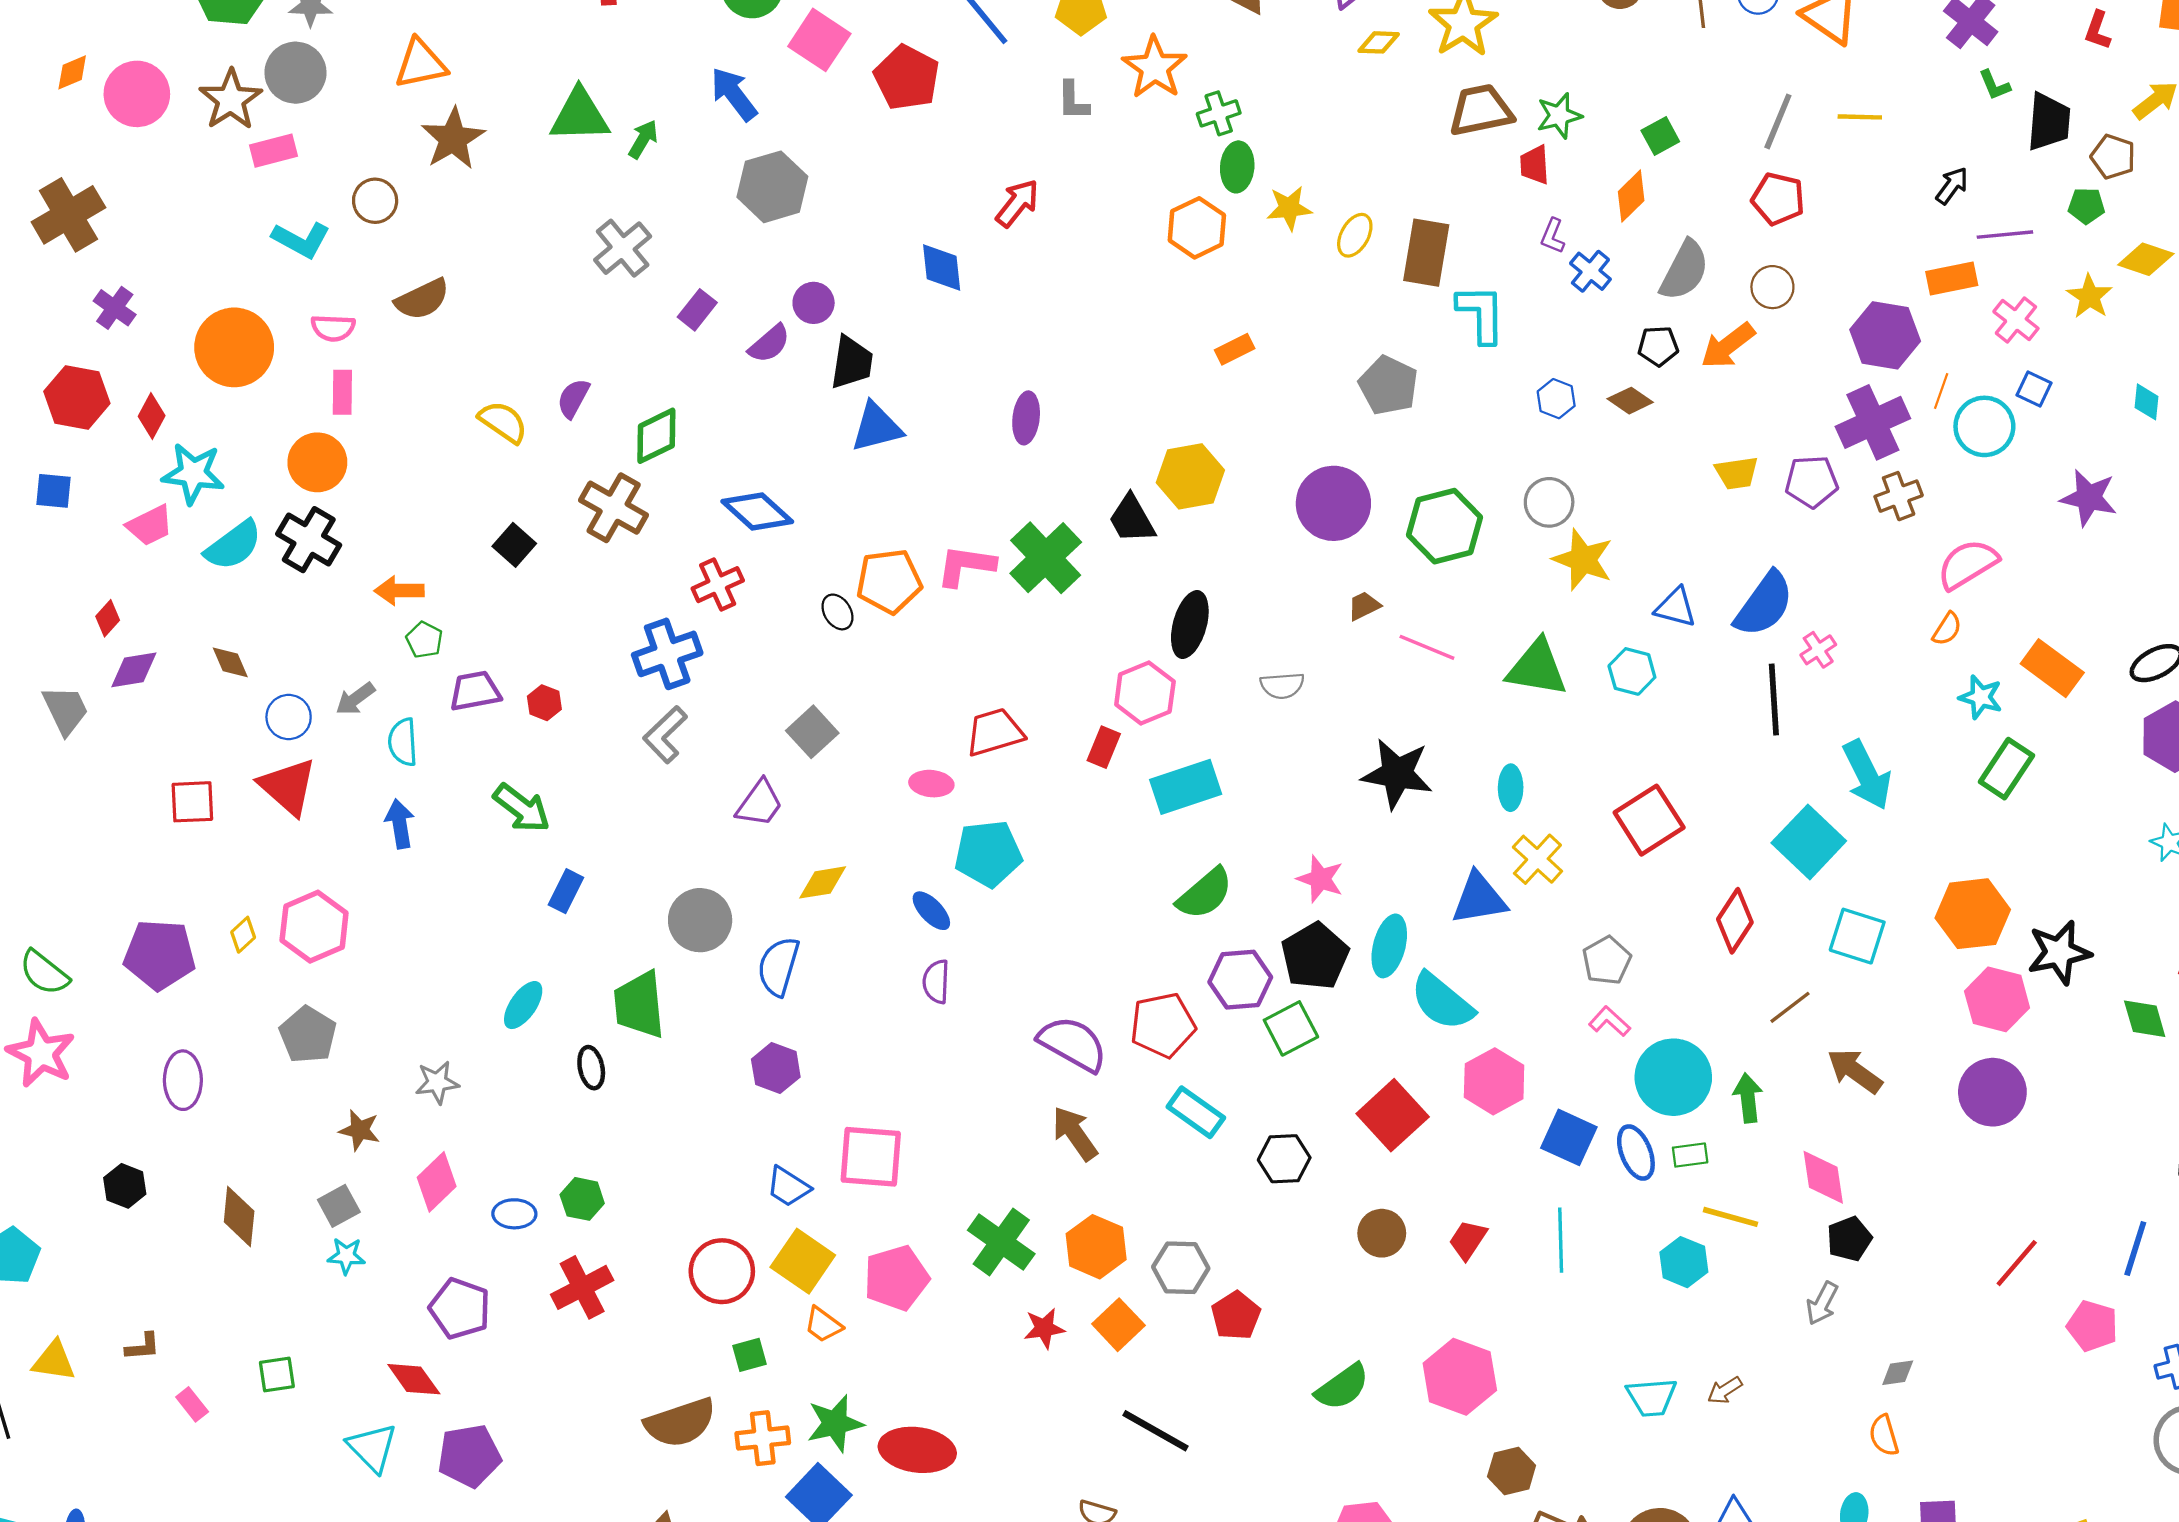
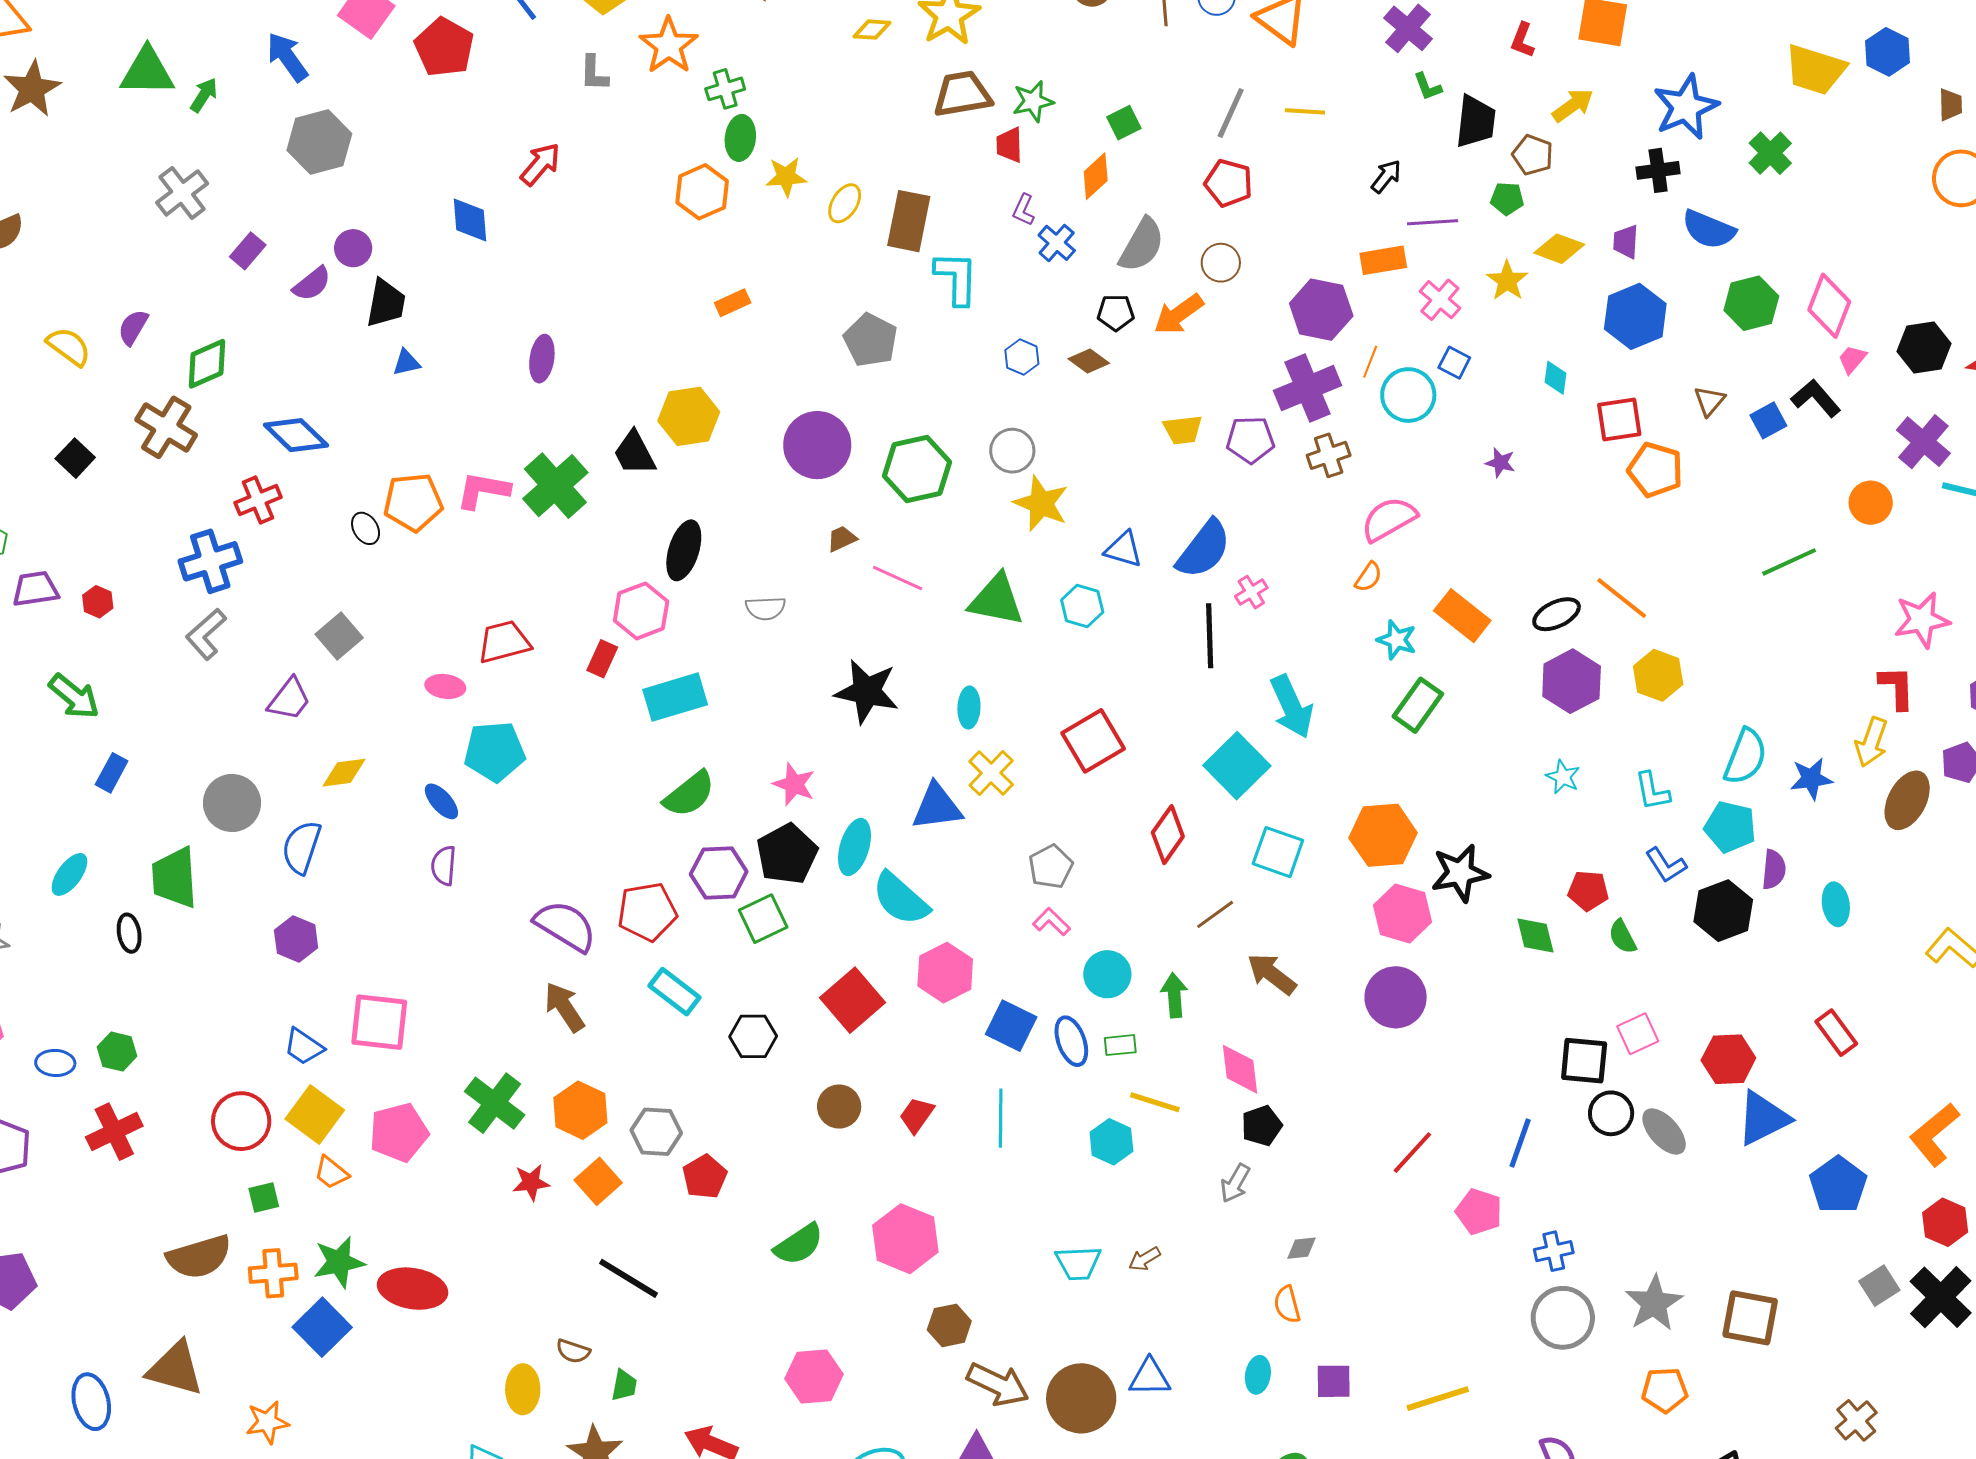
blue triangle: (877, 427) -> (406, 363), size x0.6
purple star: (2089, 498) -> (1500, 463), size x0.6
cyan circle: (1673, 1077) -> (1107, 974), size x0.7

